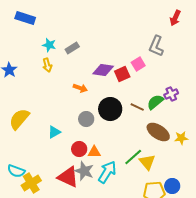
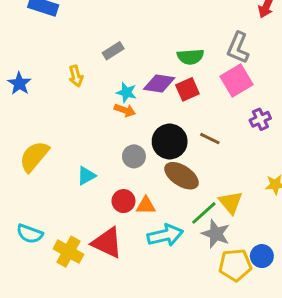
cyan star: (49, 45) -> (126, 92), moved
pink square: (138, 64) -> (237, 81), moved, size x1.5
green semicircle: (155, 102) -> (190, 57), moved, turned -144
brown ellipse: (158, 132) -> (182, 176), moved
yellow triangle: (147, 162) -> (231, 203), moved
gray star: (84, 171) -> (216, 234), moved
cyan arrow: (107, 172) -> (165, 235), turned 45
yellow cross: (31, 183) -> (68, 252), moved, turned -30

